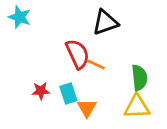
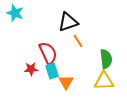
black triangle: (105, 22) -> (68, 22), moved
red semicircle: (78, 54) -> (48, 53), moved
orange line: (96, 64) -> (78, 41), moved, turned 32

